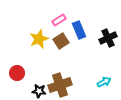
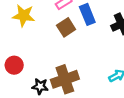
yellow star: (39, 39) -> (24, 16), moved, turned 30

